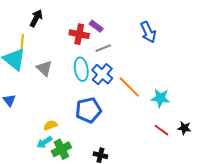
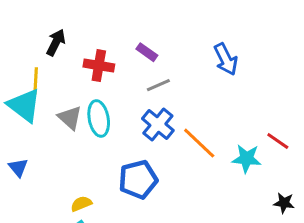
red cross: (79, 34) -> (99, 66), moved
cyan ellipse: (81, 69) -> (99, 118), moved
red line: (161, 130) -> (278, 141), moved

